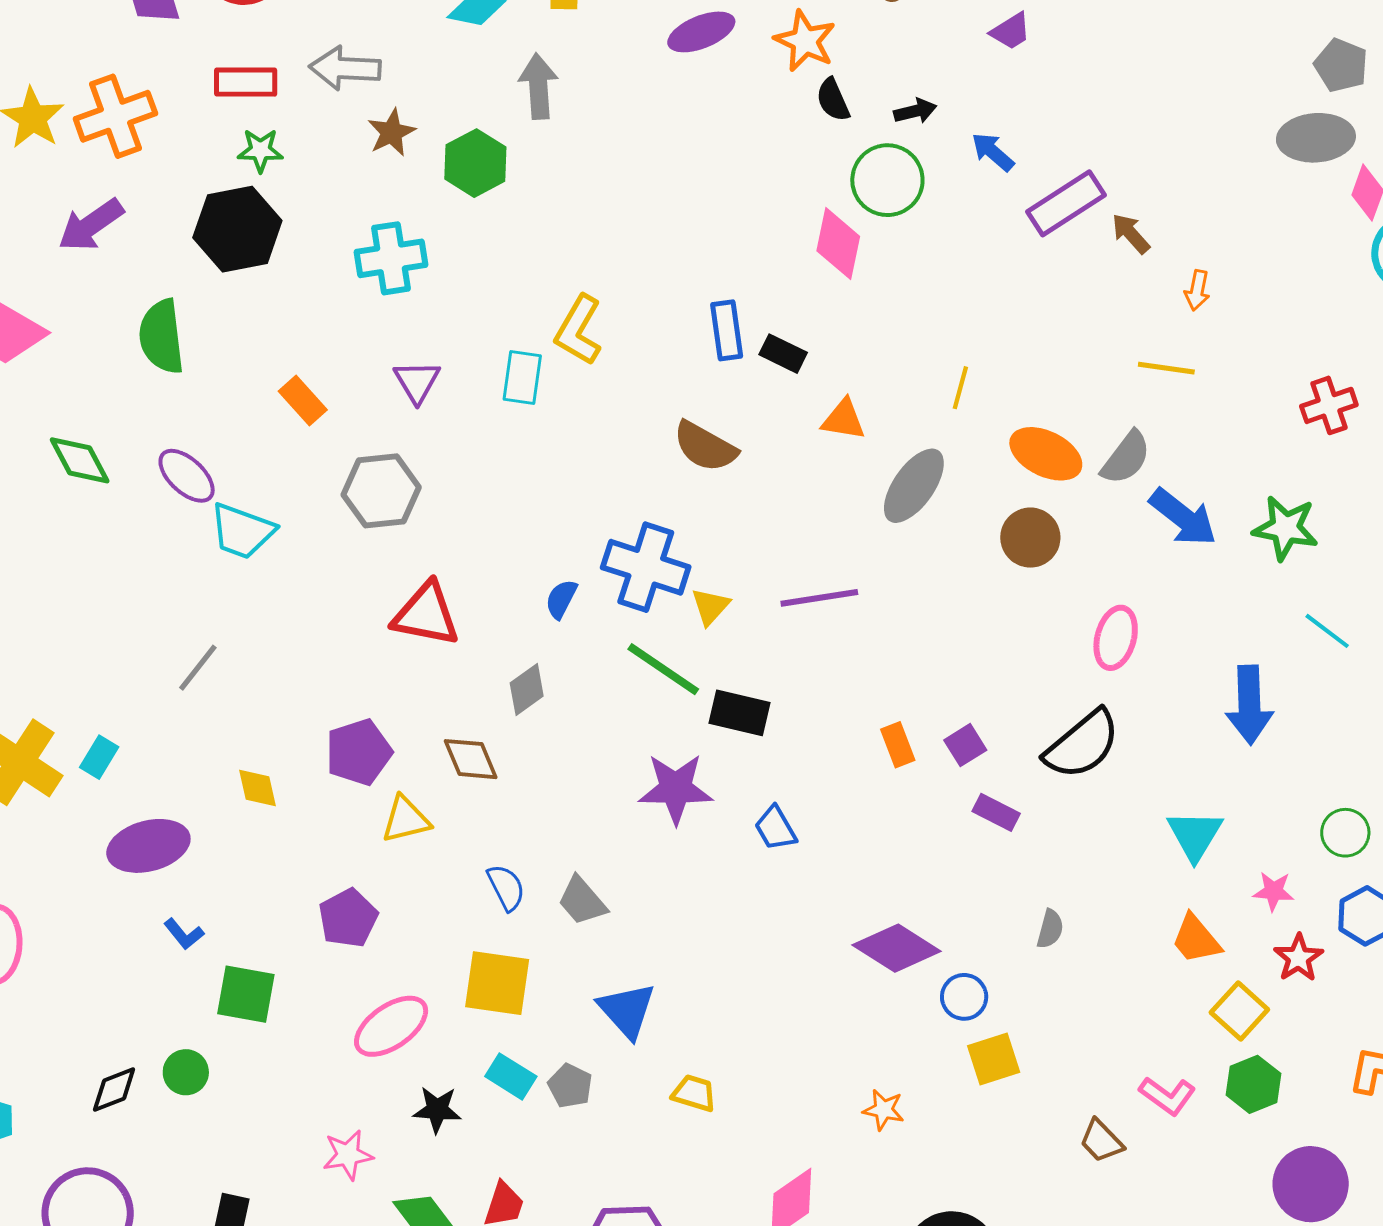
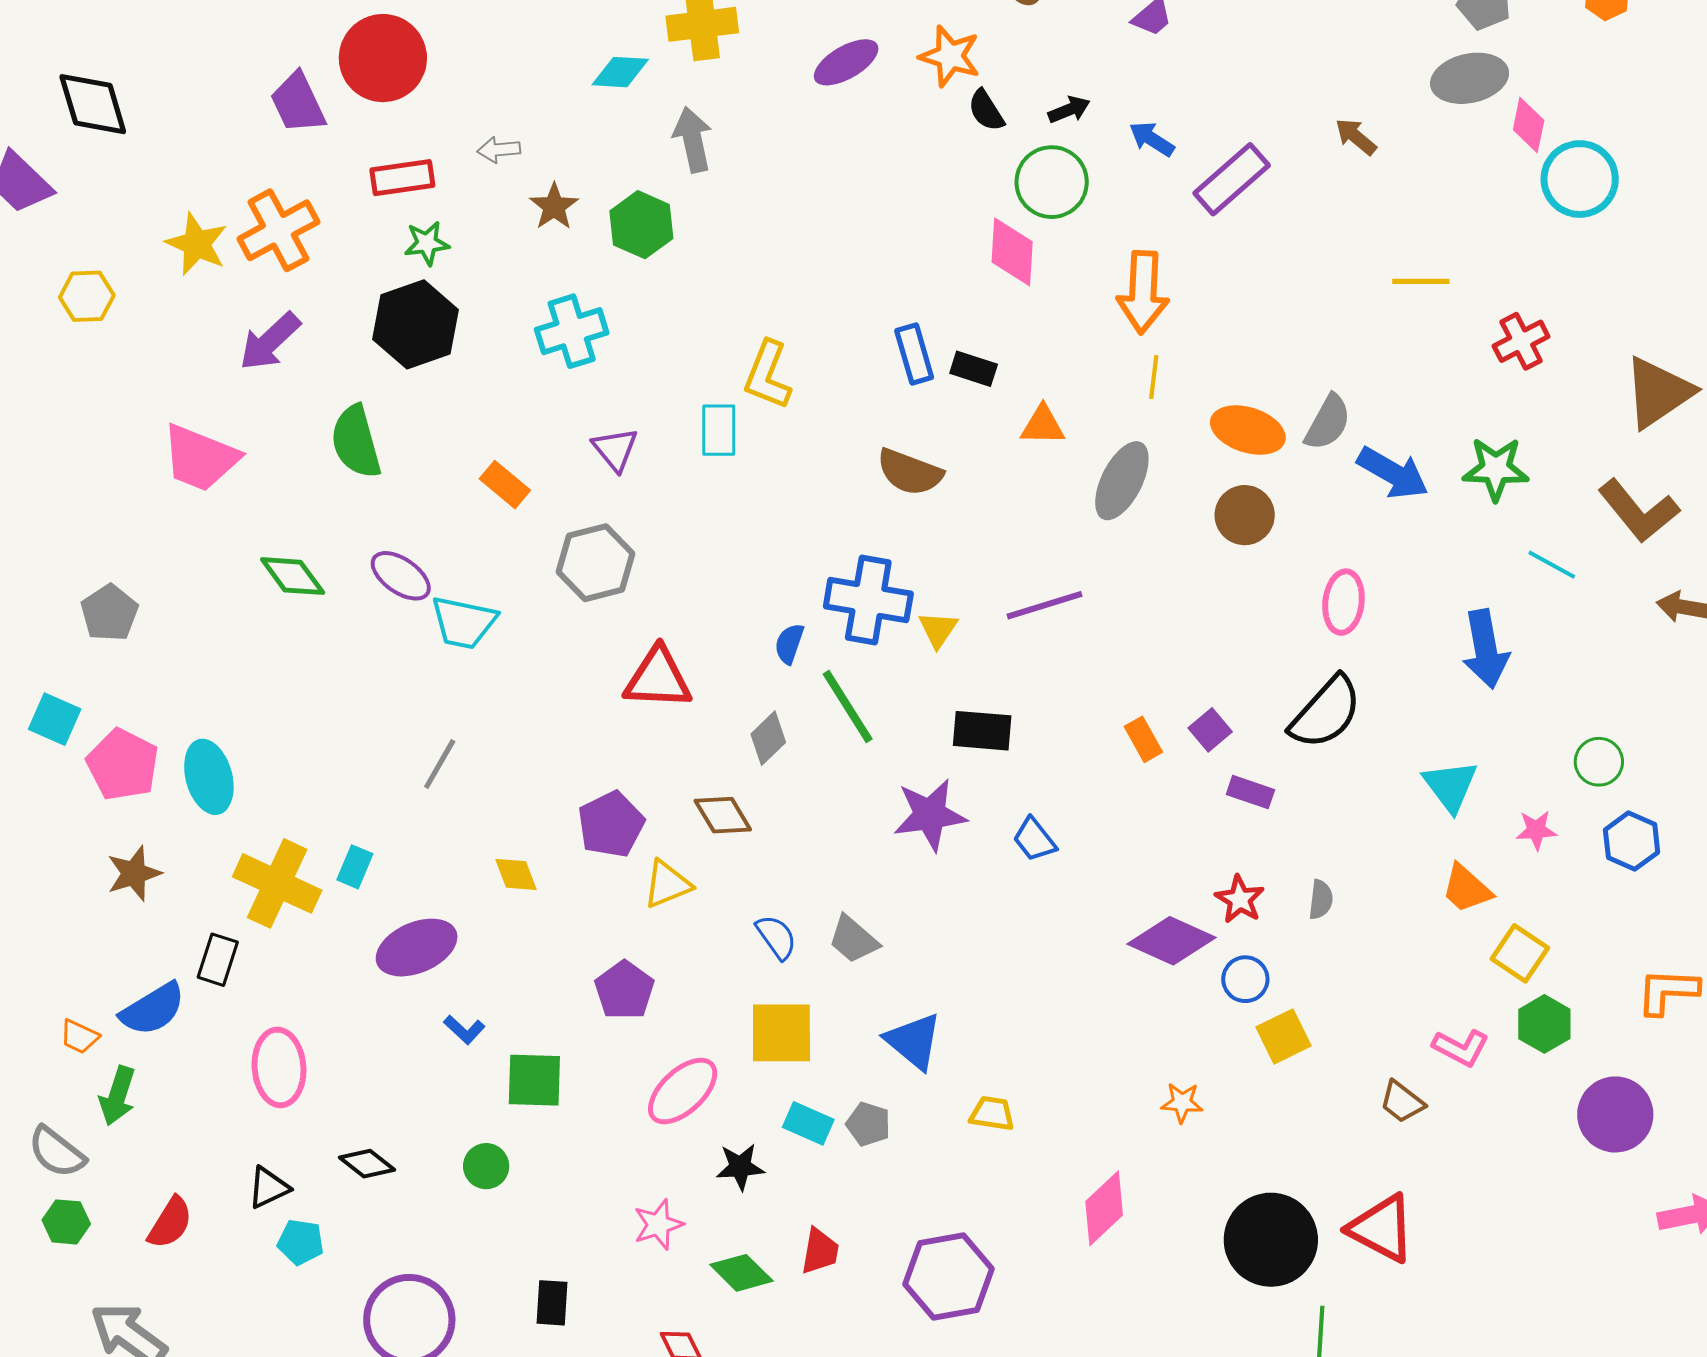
gray arrow: (345, 68) -> (499, 150), size x0.6
brown arrow: (1131, 234) -> (1356, 137), moved
orange arrow: (1197, 290) -> (1143, 292), moved, size x2.0
yellow line: (1166, 368) -> (1421, 281), moved
green line: (663, 669) -> (848, 706), moved, turned 32
red star: (1298, 958) -> (1240, 899), moved
black diamond: (114, 1090) -> (367, 1164), moved, turned 68

